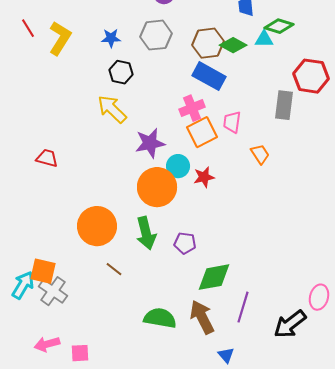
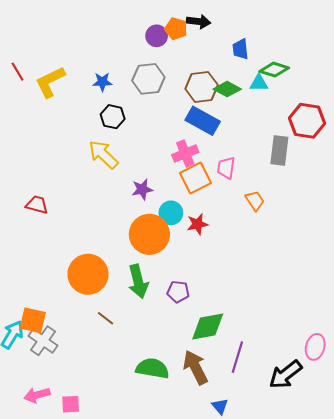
yellow L-shape: (60, 38) -> (50, 82), turned -148
purple star: (150, 143) -> (142, 189), size x0.7

